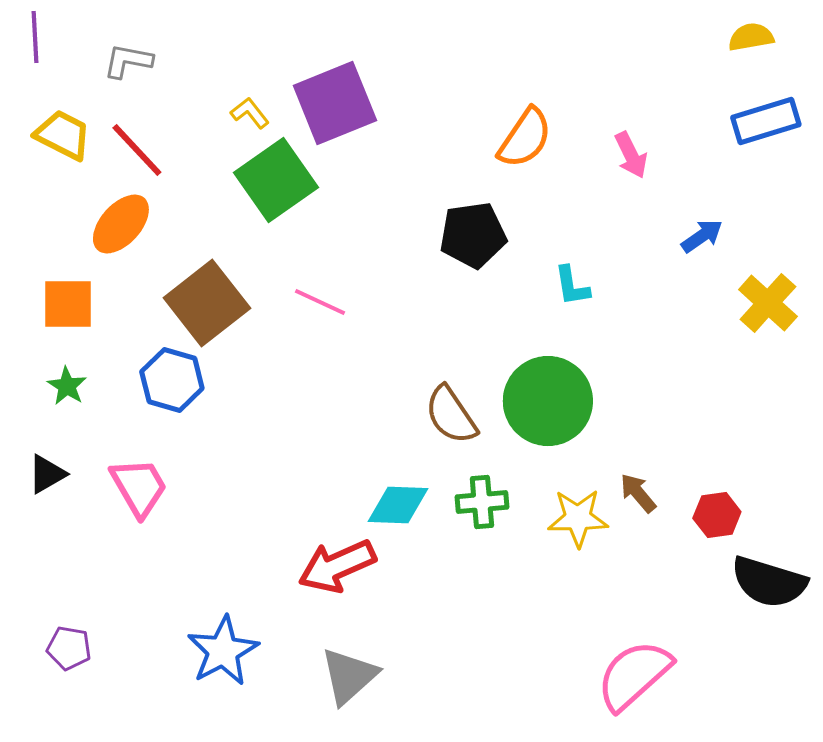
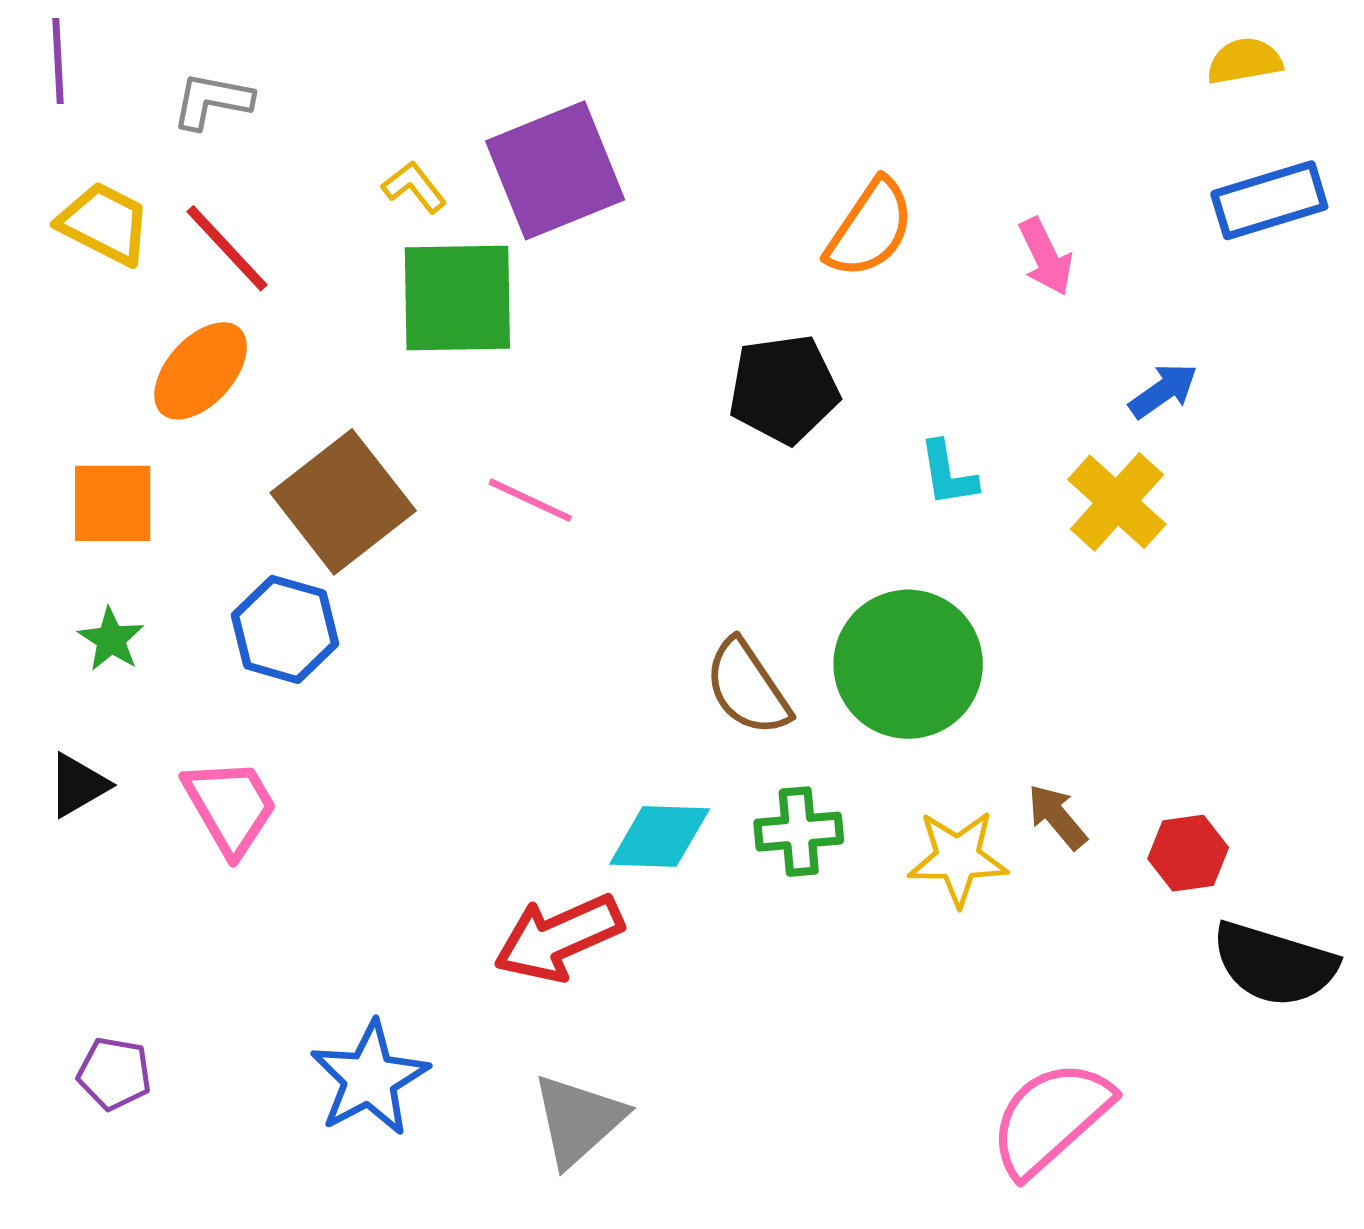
green square: (276, 180) -> (457, 298), turned 34
yellow cross: (768, 303) -> (1117, 502), moved

